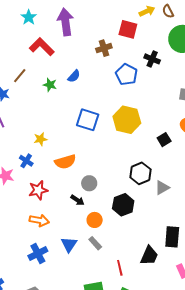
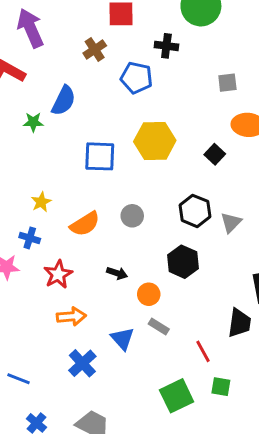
blue semicircle: (74, 76) -> (64, 101), size x1.5
gray circle: (89, 183) -> (132, 216), moved

